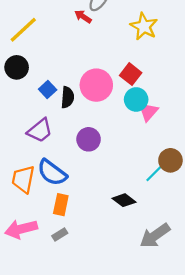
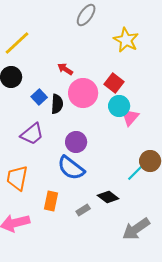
red arrow: (83, 16) -> (65, 69), moved
blue semicircle: (52, 173) -> (71, 168), moved
gray rectangle: (60, 235) -> (83, 210), moved

